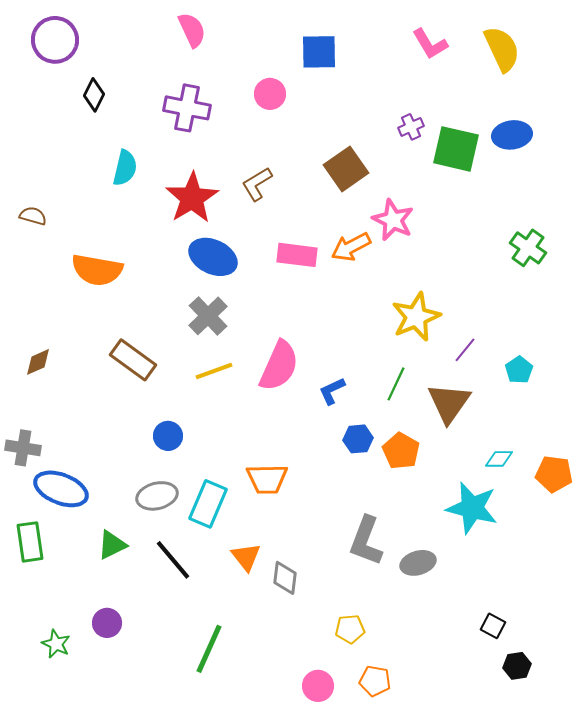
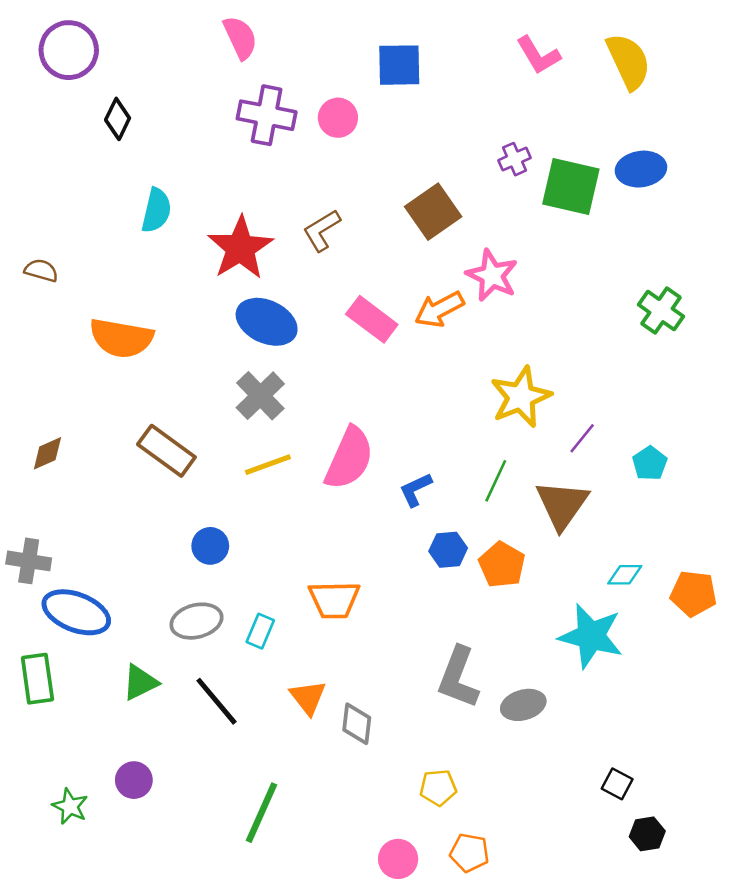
purple cross: (187, 108) -> (267, 115), moved
pink rectangle: (297, 255) -> (372, 319), turned 30
cyan rectangle: (208, 504) -> (260, 631), size x0.6

